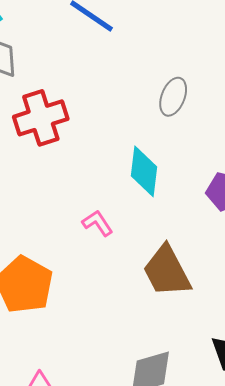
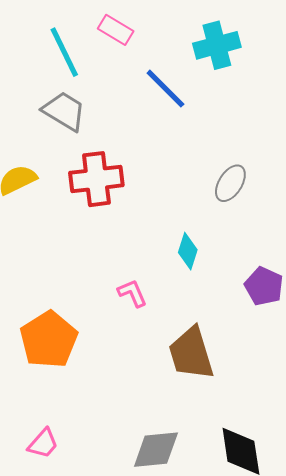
cyan diamond: (144, 171) -> (188, 251), size x0.7

